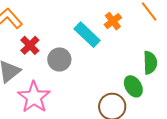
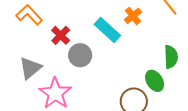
red cross: (30, 45) -> (61, 35), moved

